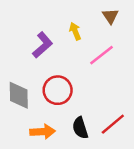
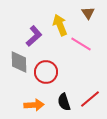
yellow arrow: (75, 31) -> (60, 25), size x1.5
pink line: (102, 55) -> (81, 44), turned 70
gray diamond: (19, 95) -> (19, 62), moved

